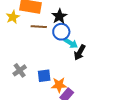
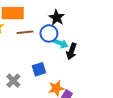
black star: (59, 16) -> (57, 18), moved
blue square: (44, 76) -> (39, 69), moved

